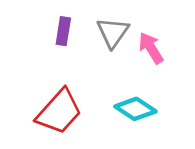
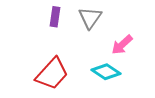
pink arrow: (151, 48) -> (122, 45), moved, turned -100

